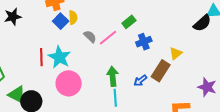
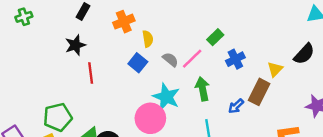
blue square: (61, 21) -> (138, 63), moved
black semicircle: (202, 23) -> (304, 54), moved
red line: (41, 57) -> (91, 73), moved
cyan star: (59, 57) -> (166, 97), moved
green arrow: (113, 76) -> (203, 89), moved

